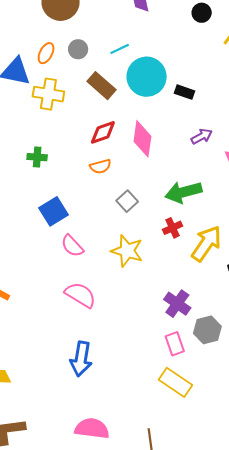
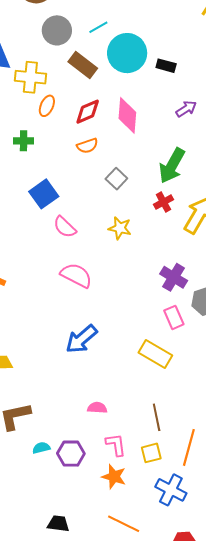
gray circle: (78, 49) -> (57, 30), size x1.5
orange ellipse: (46, 53) -> (47, 106), moved
green arrow: (183, 192) -> (172, 166), turned -42
yellow star: (127, 251) -> (120, 228), size x0.7
blue arrow: (81, 359) -> (81, 339), turned 44
yellow rectangle: (176, 382) -> (155, 354), moved
pink semicircle: (92, 428) -> (97, 408), size x0.6

